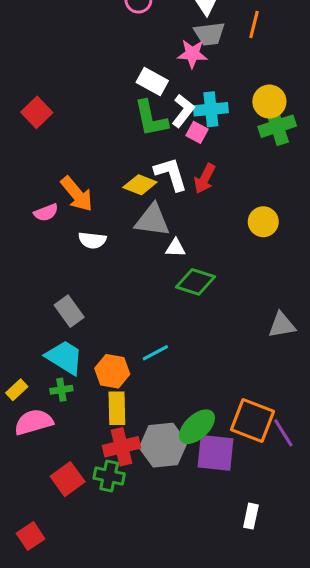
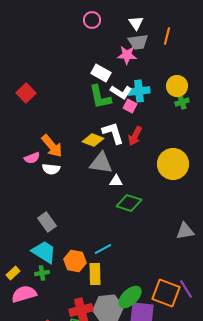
white L-shape: (183, 111) -> (121, 92), turned 85
green cross: (277, 126) -> (182, 102), size x0.6
yellow circle: (263, 222) -> (173, 164), size x1.6
white semicircle: (92, 240) -> (51, 169), moved
yellow rectangle: (117, 408) -> (95, 274), moved
purple line: (283, 433) -> (186, 289), moved

